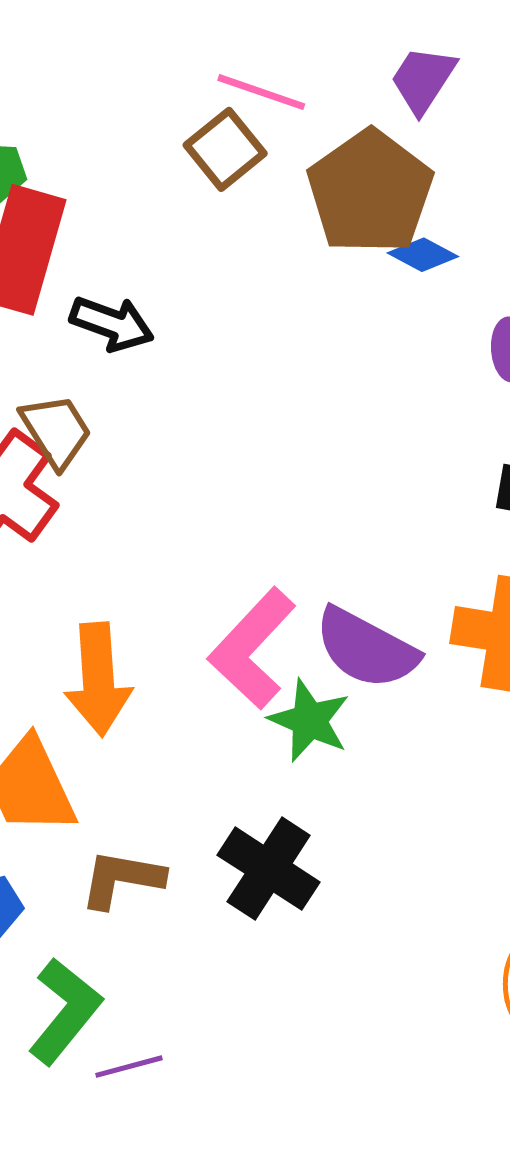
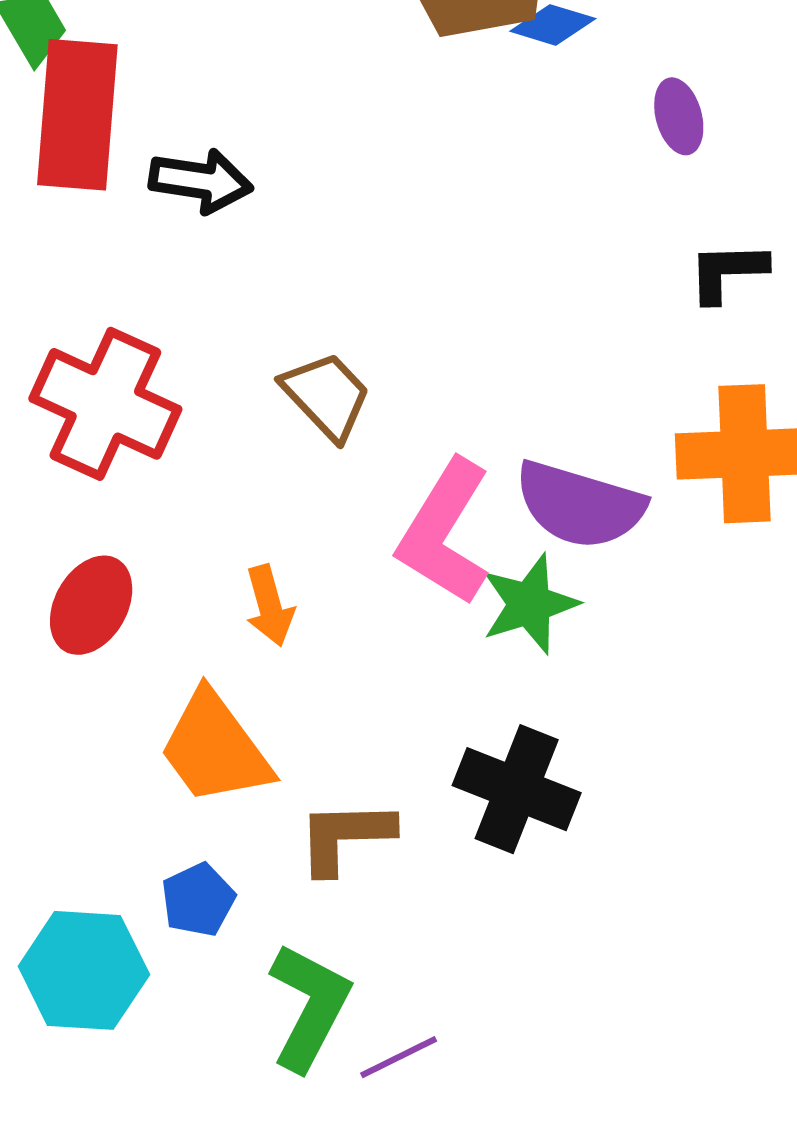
brown trapezoid: (56, 431) -> (327, 396), moved
orange arrow: (98, 679) -> (270, 606), size x0.6
green star: (309, 720) -> (530, 604), turned -30

